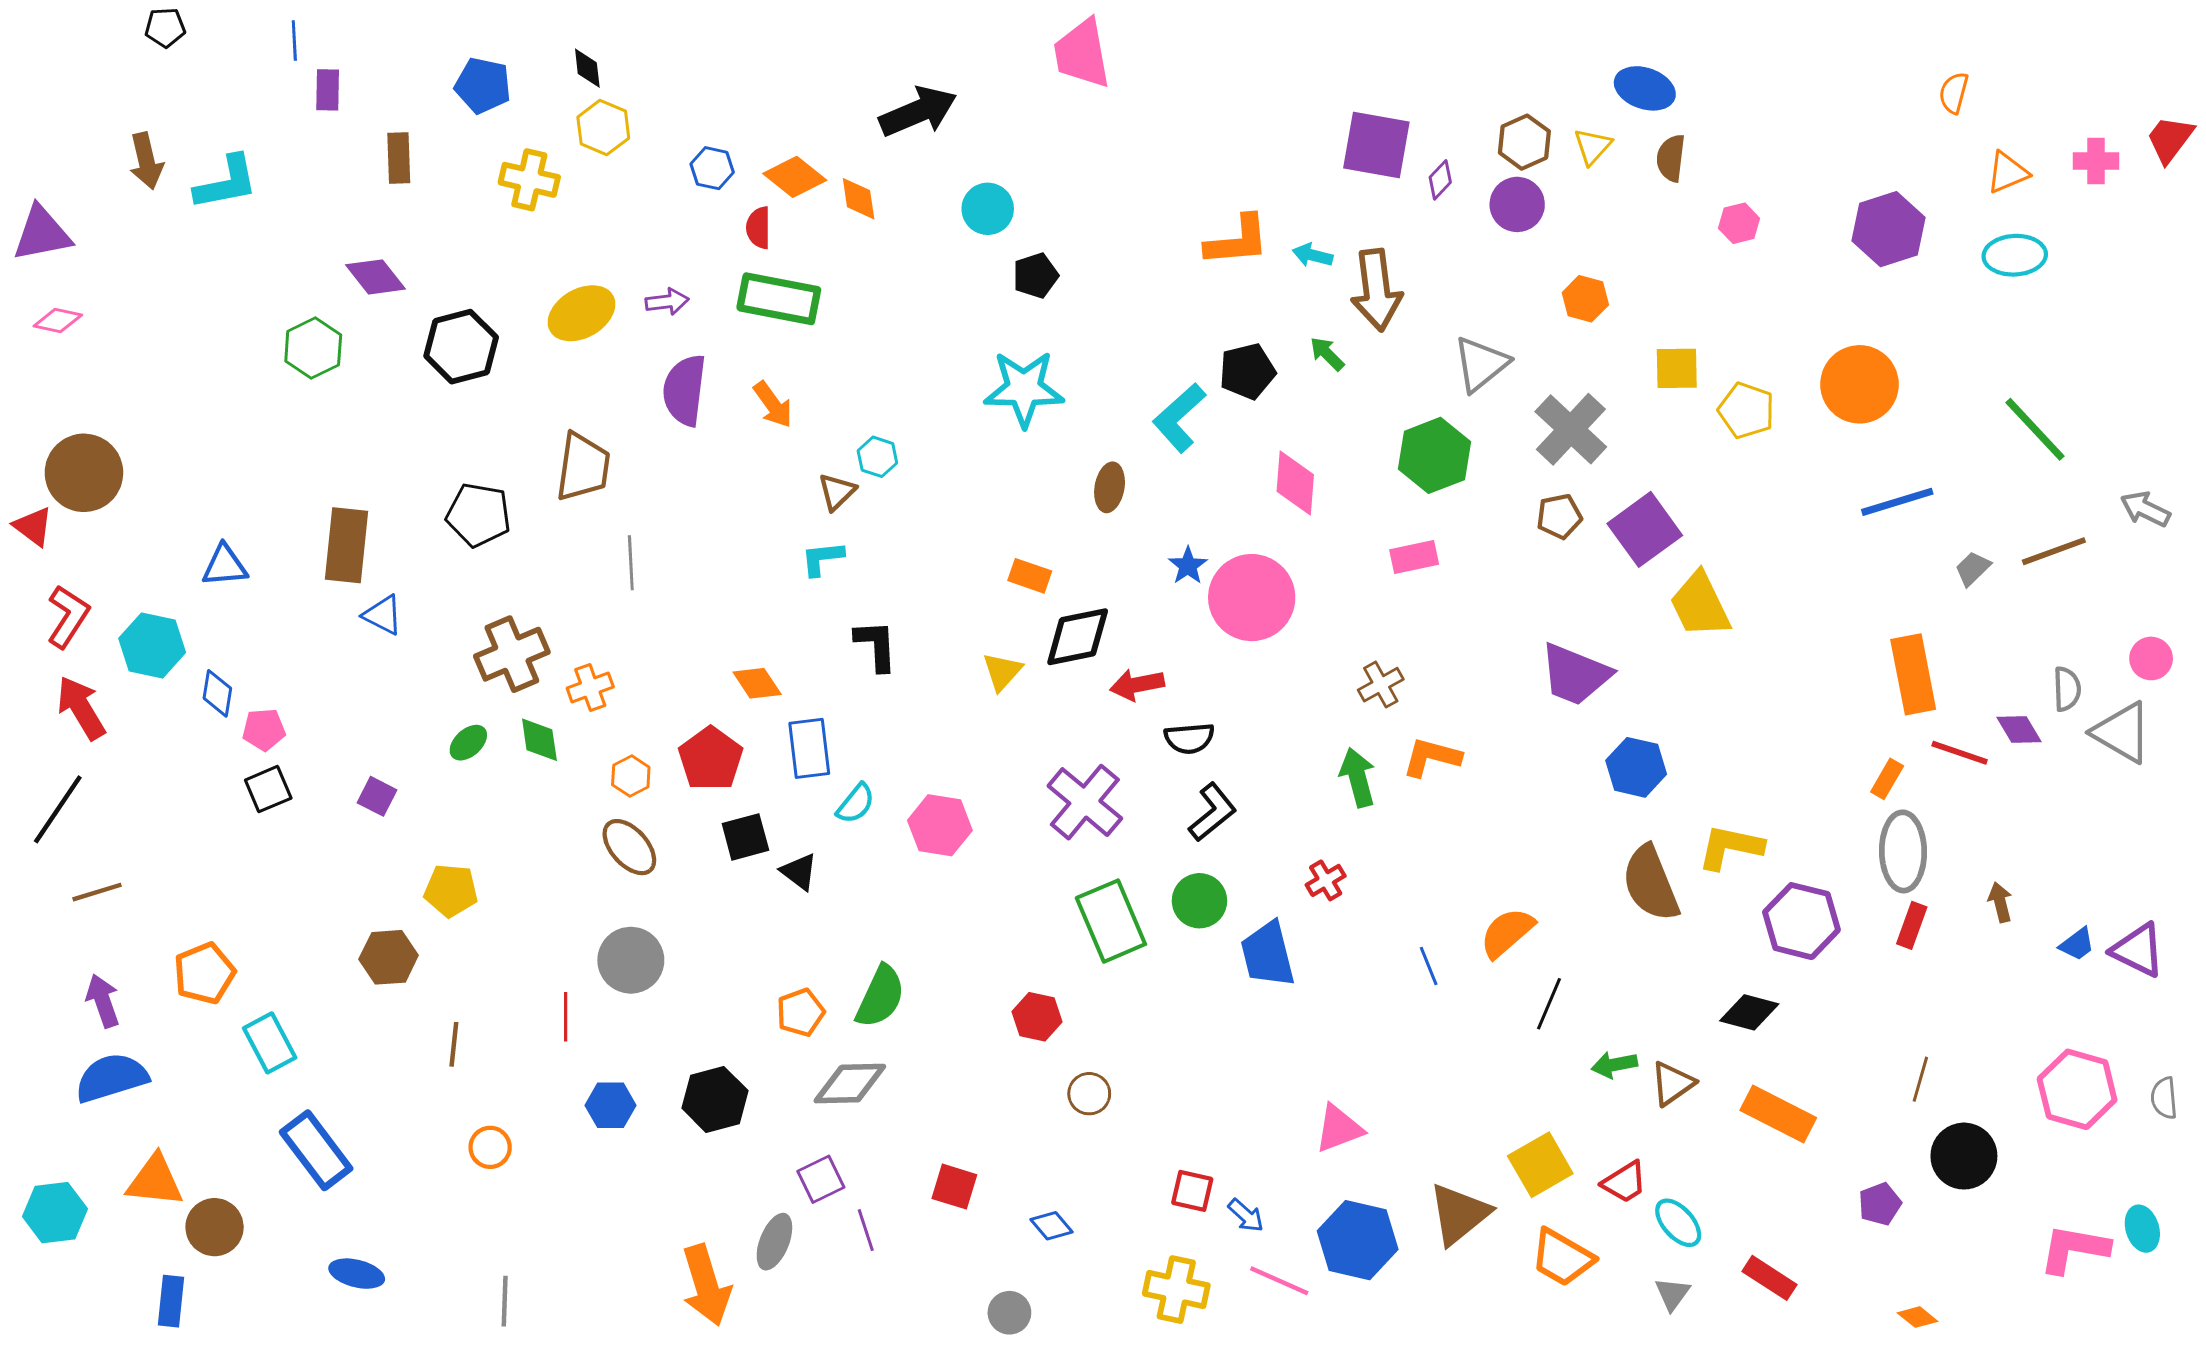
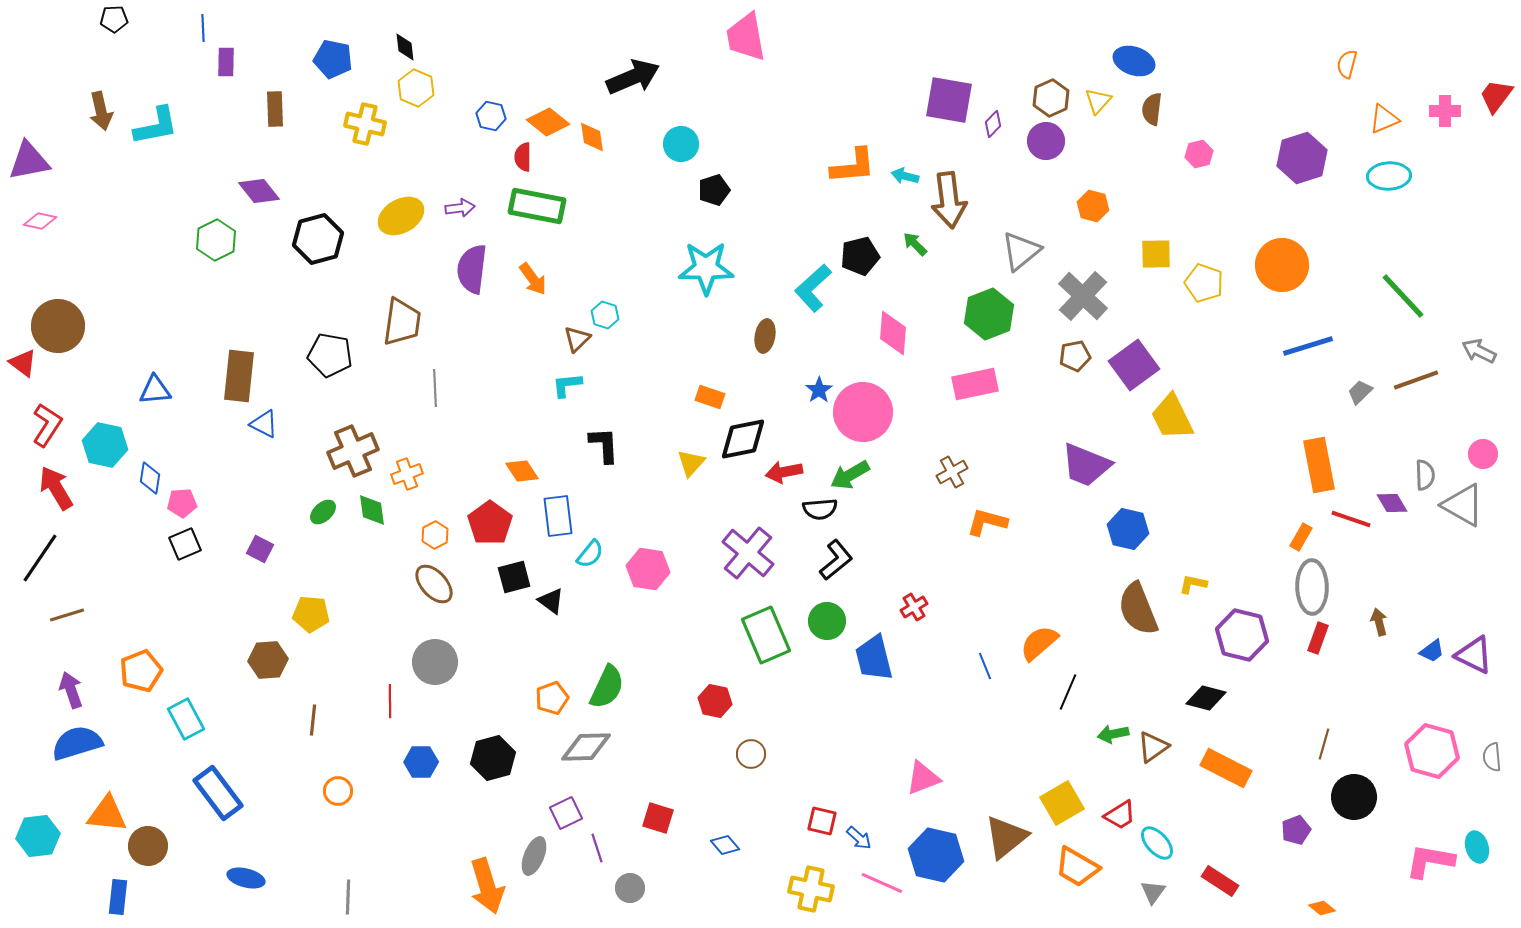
pink rectangle: (1414, 557) -> (975, 384), size x1.4
green arrow: (1358, 777) -> (850, 475), moved, turned -105
yellow L-shape: (1730, 847) -> (1193, 584), size x0.6
gray circle: (1009, 1313) -> (630, 888), moved

